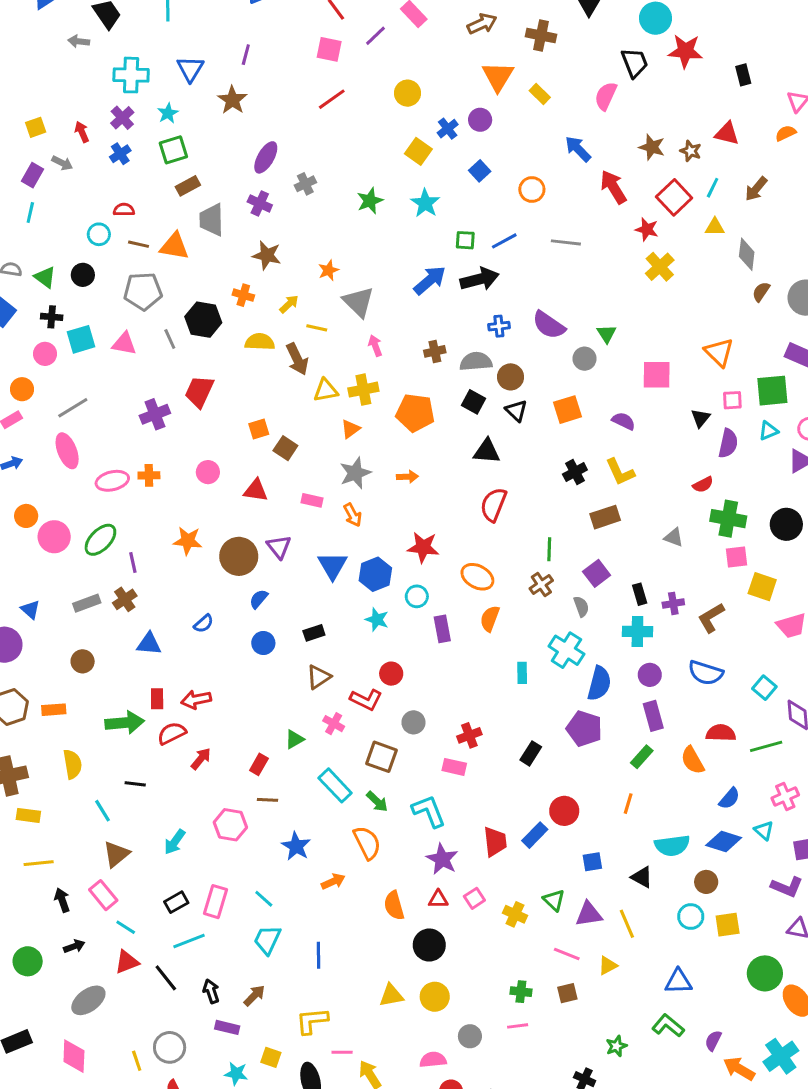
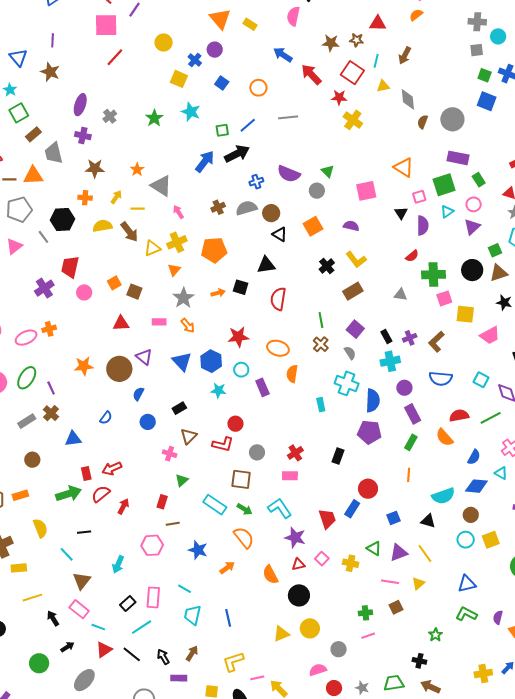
pink square: (329, 49) -> (106, 25), size x1.4
pink triangle: (124, 344) -> (14, 246), turned -36
black square: (473, 402) -> (241, 287), moved
pink circle: (208, 472) -> (84, 292), moved
pink cross: (334, 724) -> (170, 454), moved

